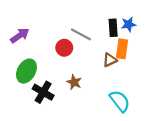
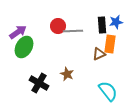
gray line: (81, 34) -> (73, 31), turned -30
red circle: (64, 48) -> (58, 26), moved
green ellipse: (26, 71) -> (24, 47), moved

